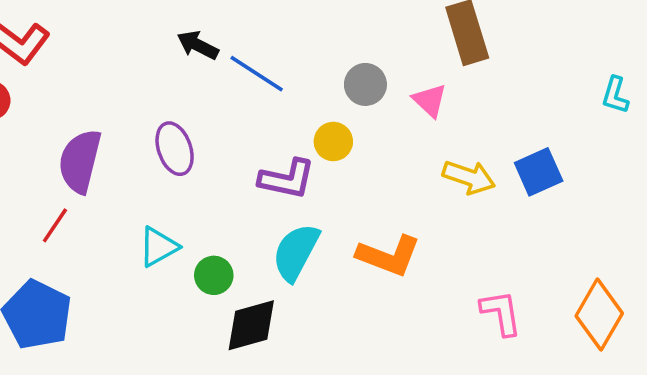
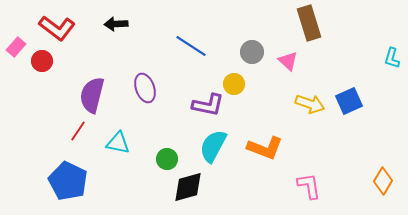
black arrow: (198, 45) -> (116, 24), moved, turned -30
cyan triangle: (158, 247) -> (118, 143), moved, turned 40
pink L-shape: (501, 313) -> (309, 186), moved
orange diamond: (599, 315) -> (383, 181), size x0.7

